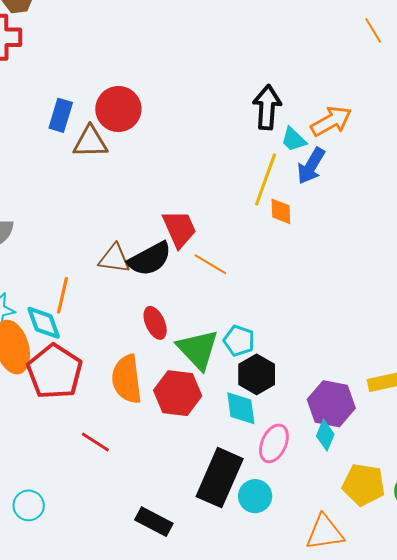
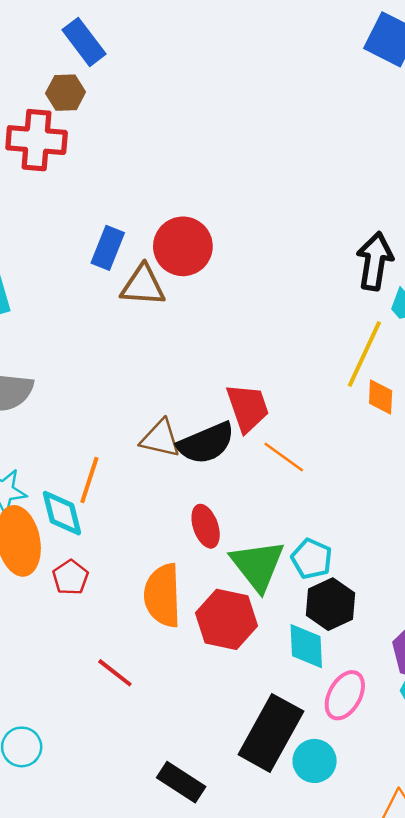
red pentagon: (55, 372) -> (70, 577), size x0.5

